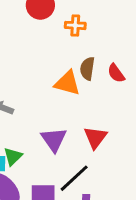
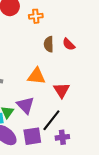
orange triangle: (67, 83) -> (37, 76), moved
purple triangle: (54, 140) -> (25, 105), moved

